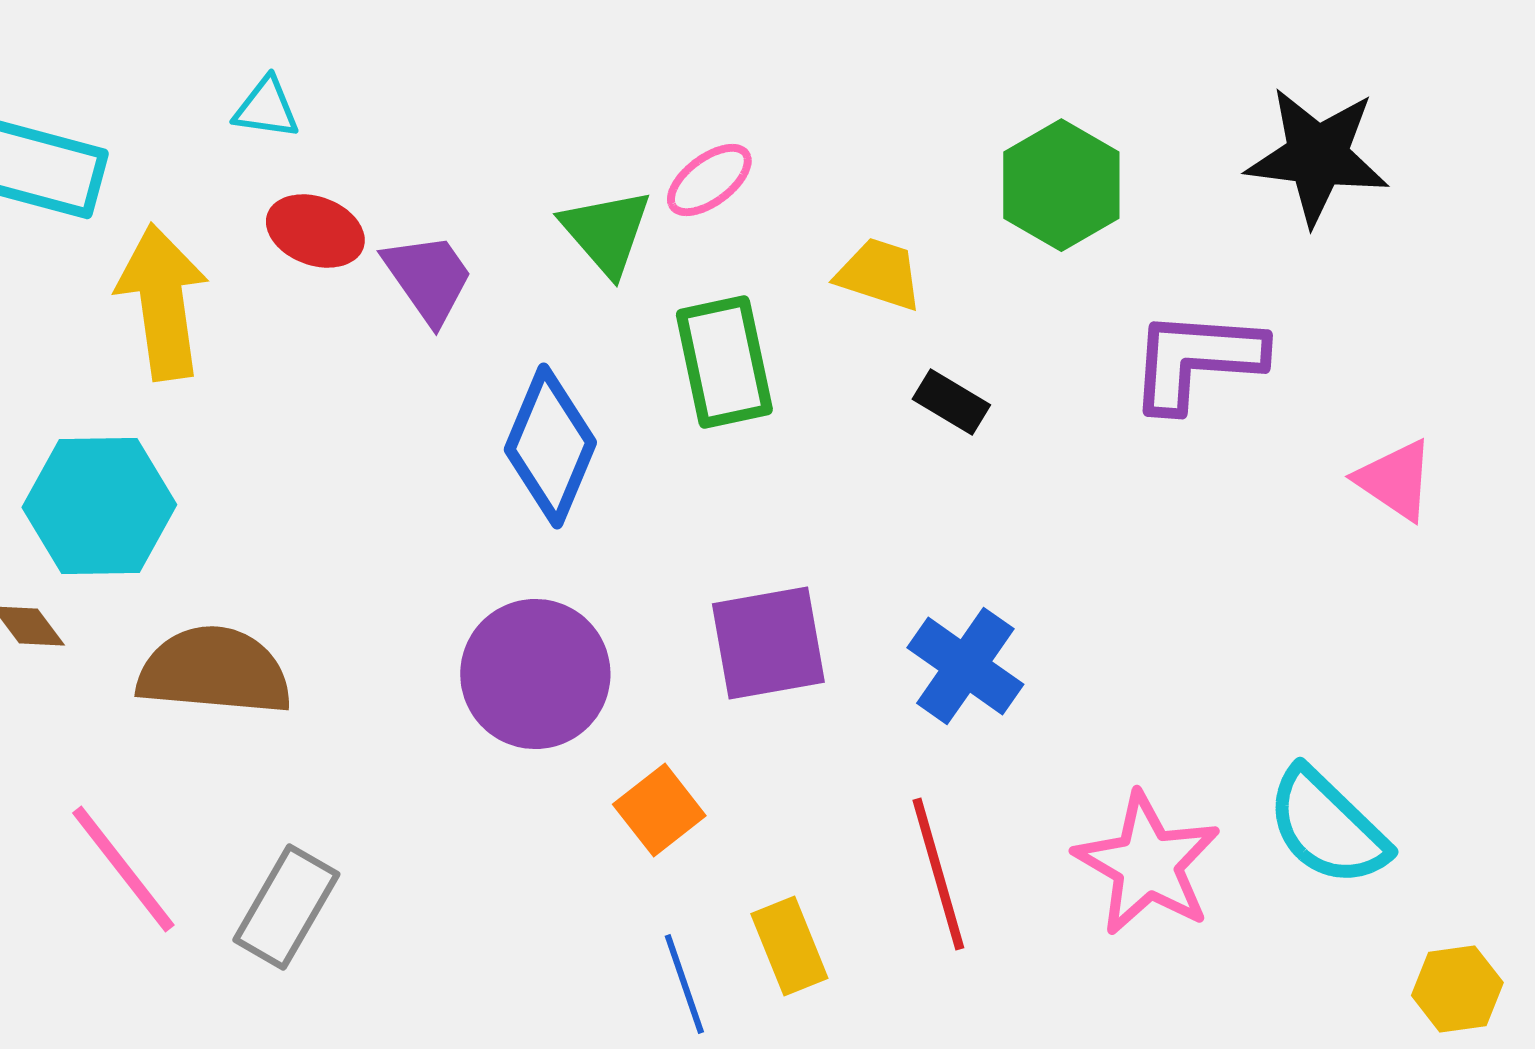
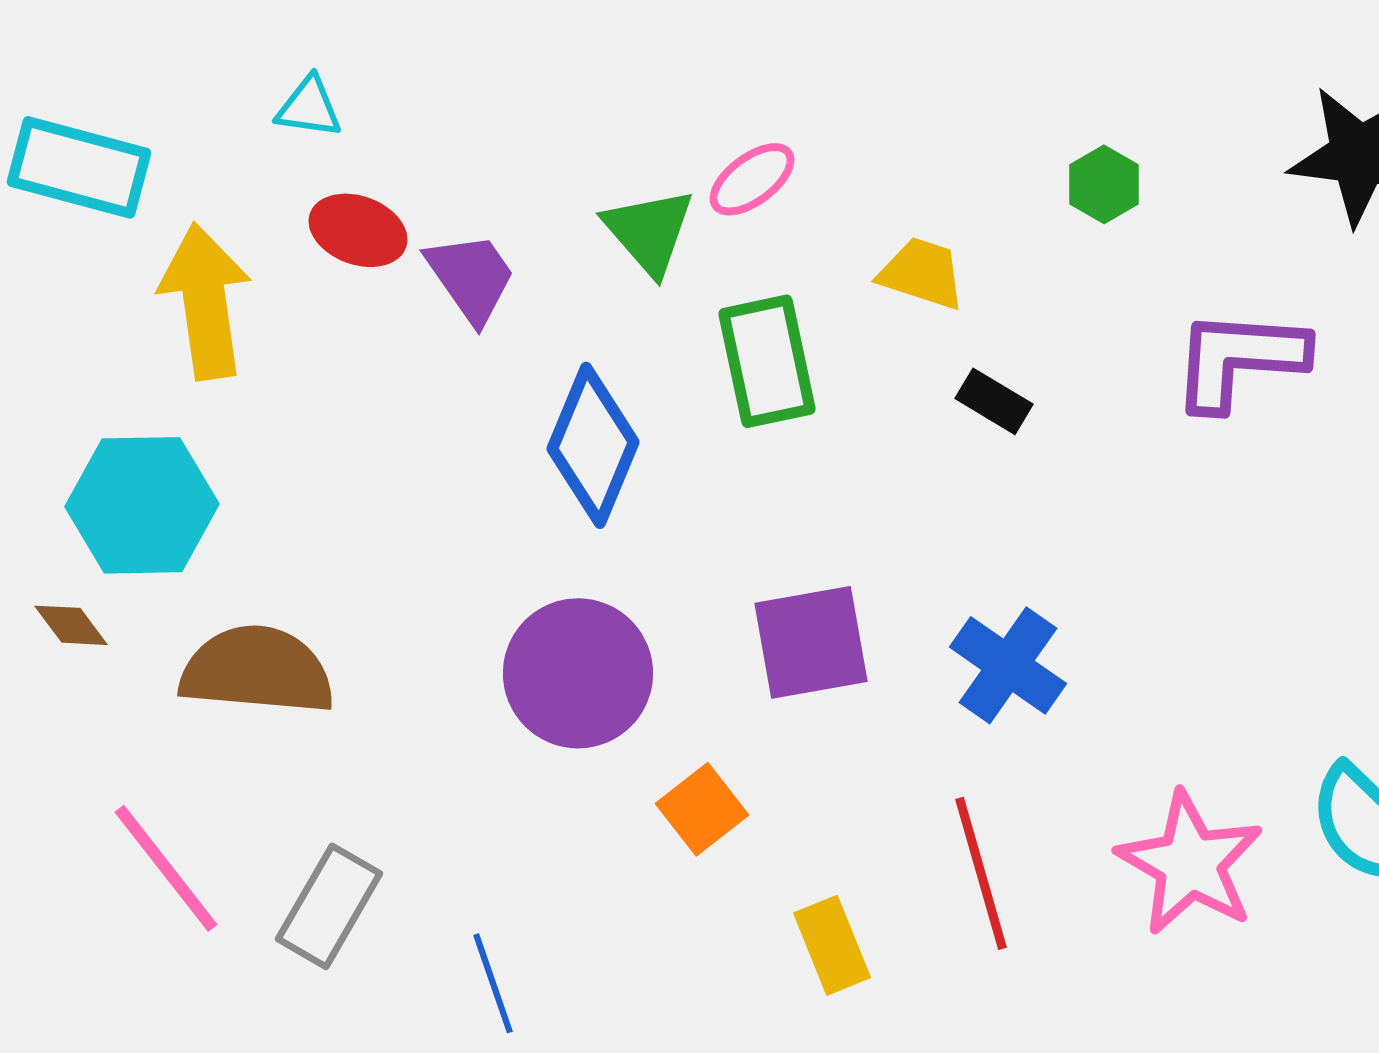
green hexagon: (1061, 185) -> (1104, 184), size x0.6
blue line: (684, 984) -> (493, 983), moved

